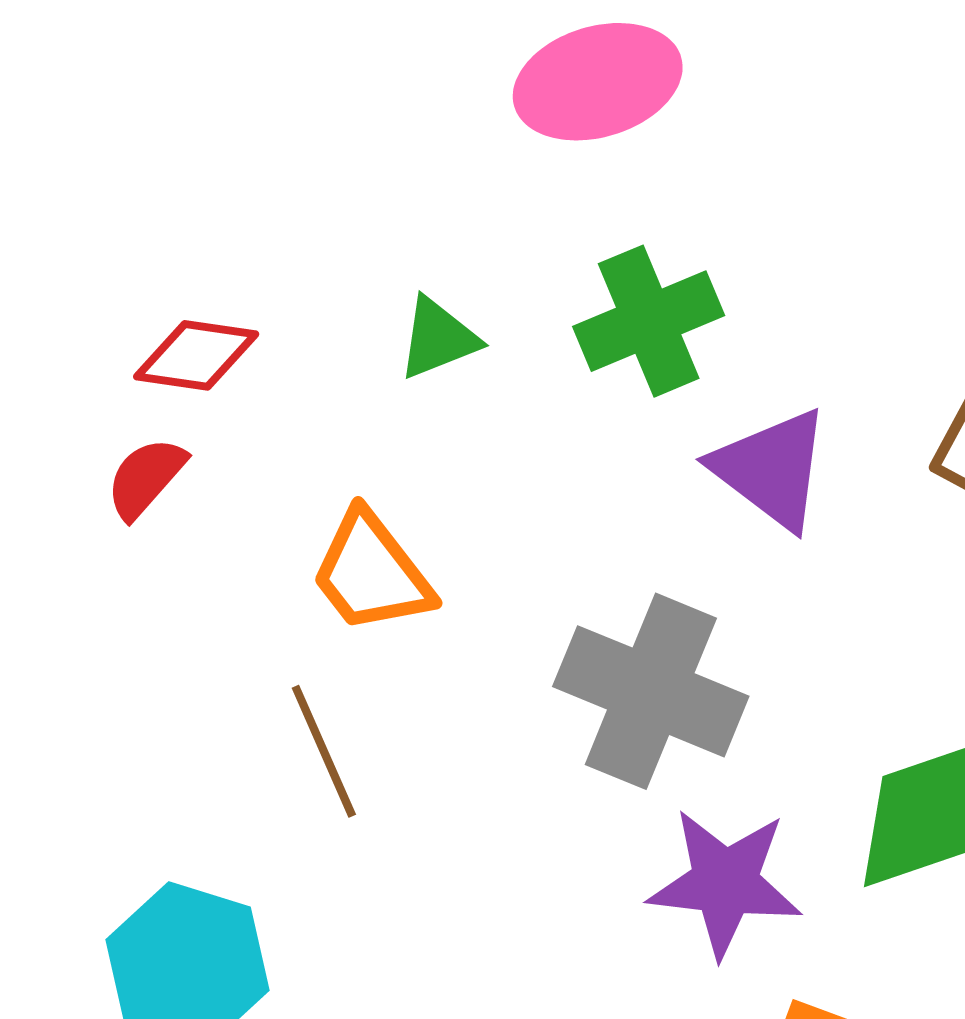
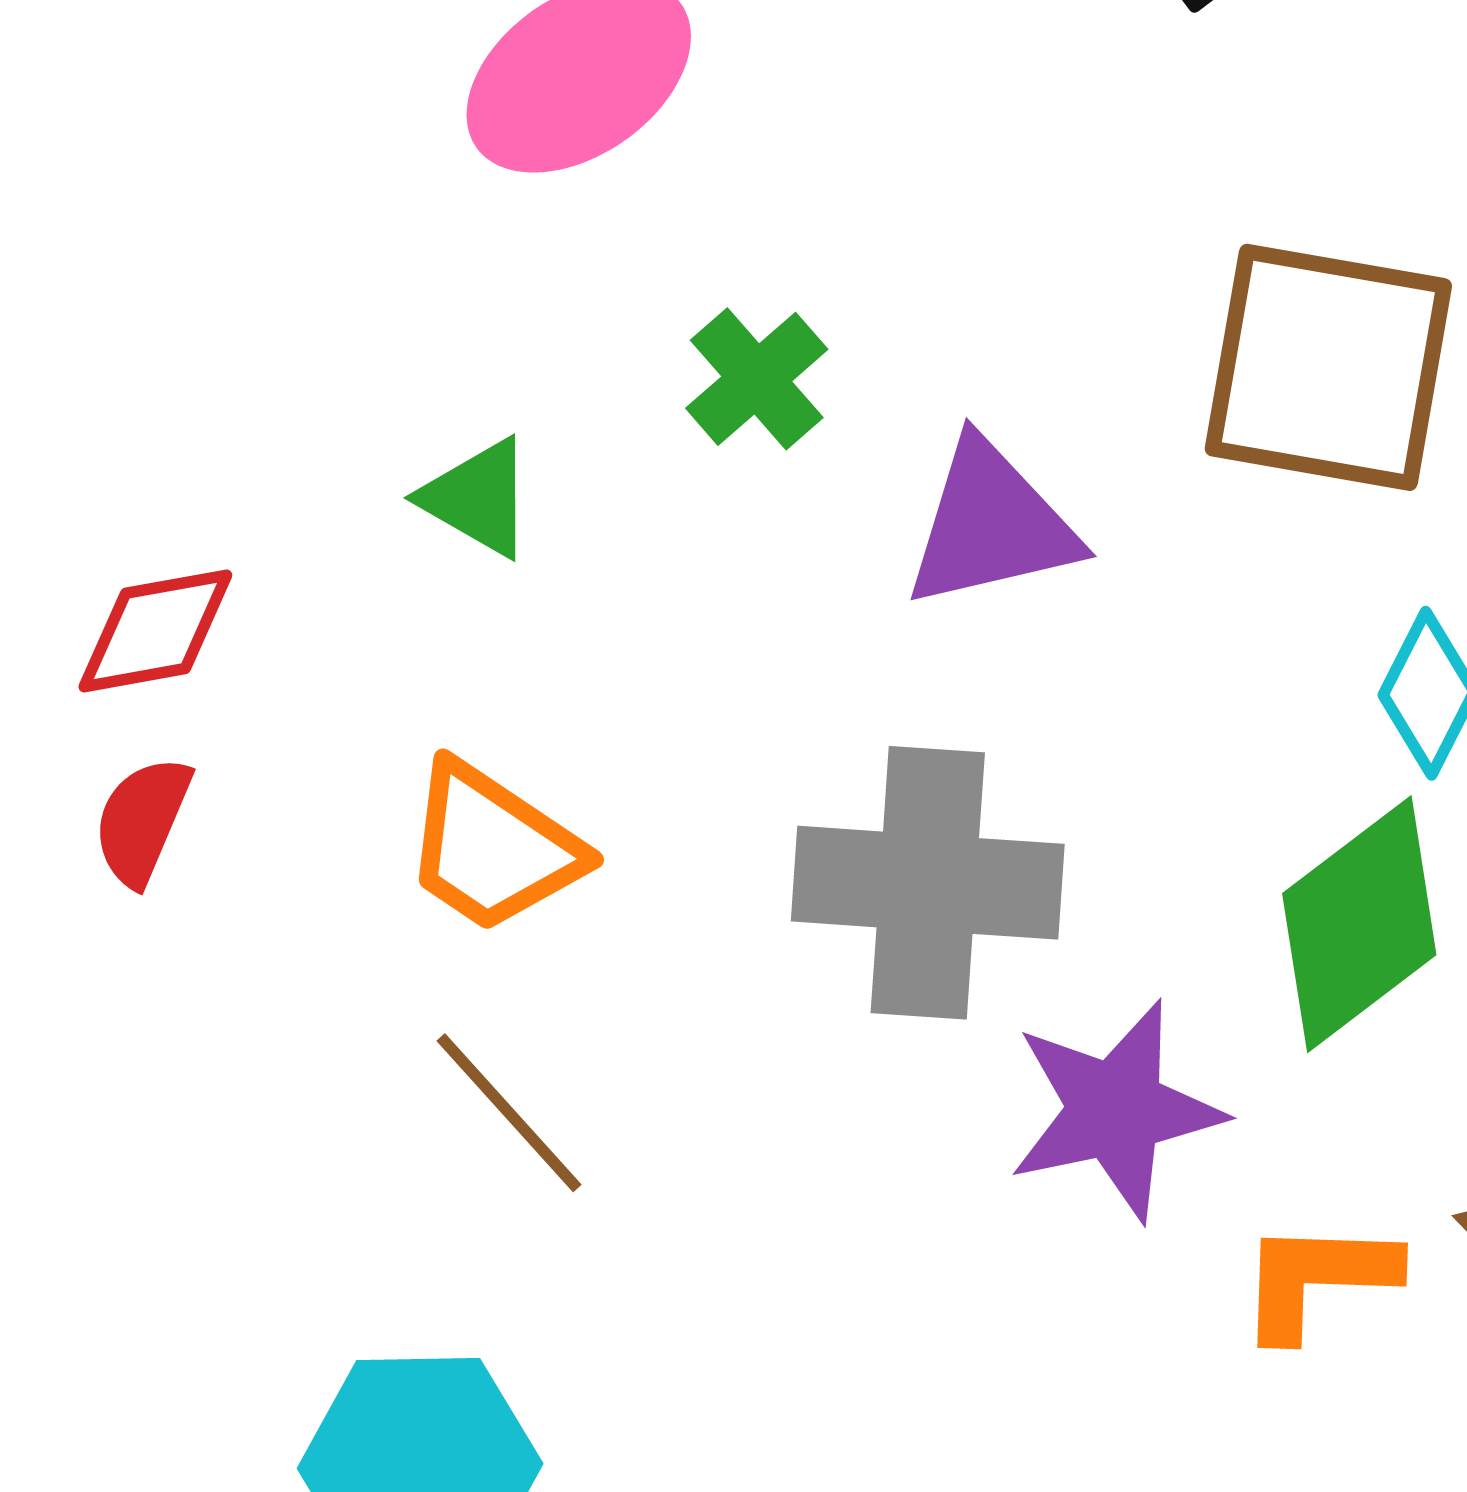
green cross: (649, 321) -> (757, 379), size x0.7
green triangle: (438, 338) -> (478, 498), turned -50
purple triangle: (771, 469) -> (991, 525), turned -32

